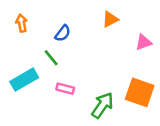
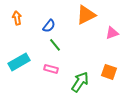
orange triangle: (110, 19) -> (86, 15), size x1.5
green line: (51, 58) -> (55, 45), moved
orange square: (140, 92) -> (109, 72), size x0.7

